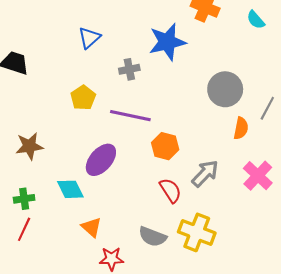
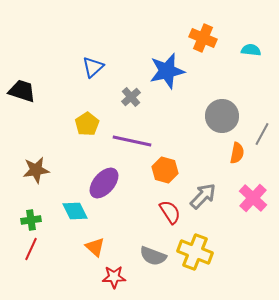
cyan semicircle: (256, 20) -> (251, 50), turned 138
gray cross: (129, 69) -> (131, 97), turned -30

